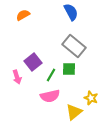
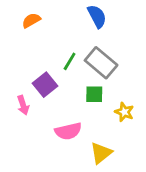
green line: (51, 75) -> (70, 61), moved
yellow star: (91, 98) -> (124, 112), moved

